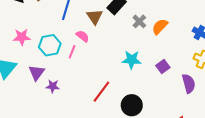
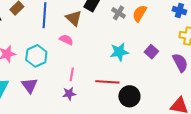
pink line: (72, 52) -> (72, 74), moved
purple star: (53, 86) -> (69, 94), moved
red line: (101, 92) -> (107, 82), moved, turned 70

